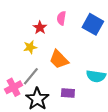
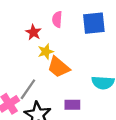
blue square: (93, 24) -> (94, 23), turned -30
yellow star: (30, 47) -> (46, 52), moved

